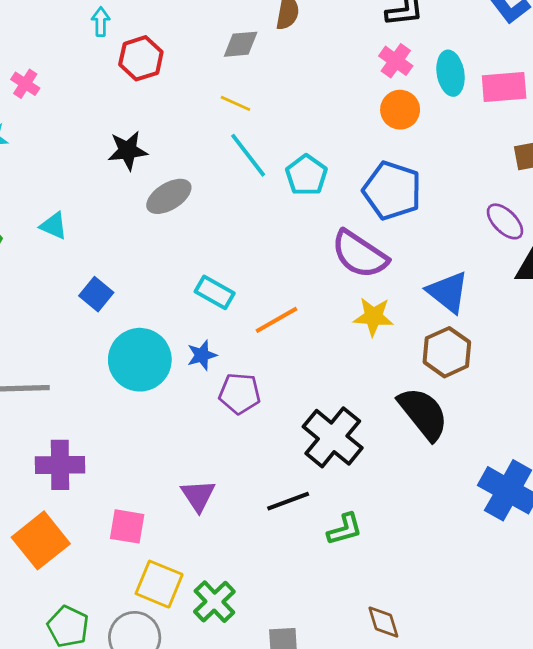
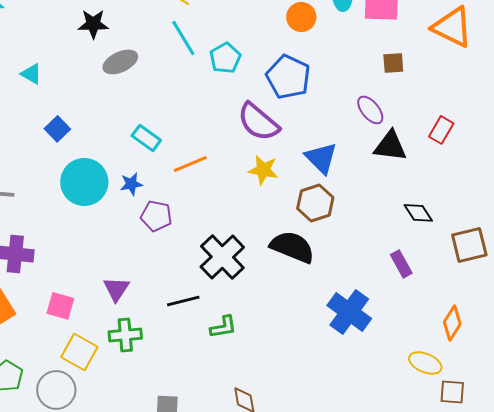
black semicircle: (423, 414) -> (292, 247), turned -36
green cross: (214, 602) -> (125, 335), moved, turned 32

